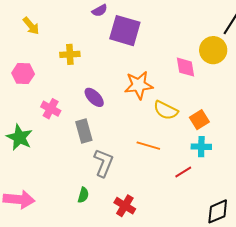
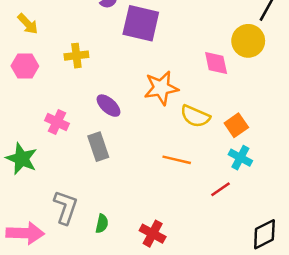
pink hexagon: (23, 74) -> (25, 66), moved
cyan cross: (201, 147) -> (240, 158), turned 30
gray L-shape: (104, 163) -> (66, 207), moved

